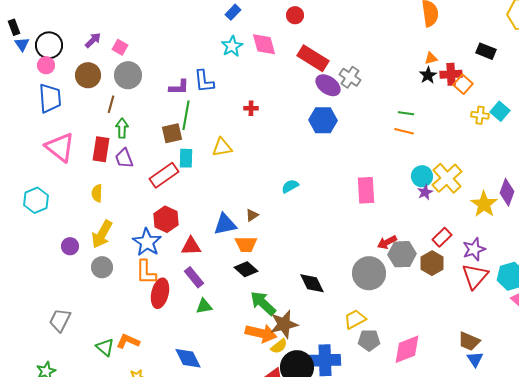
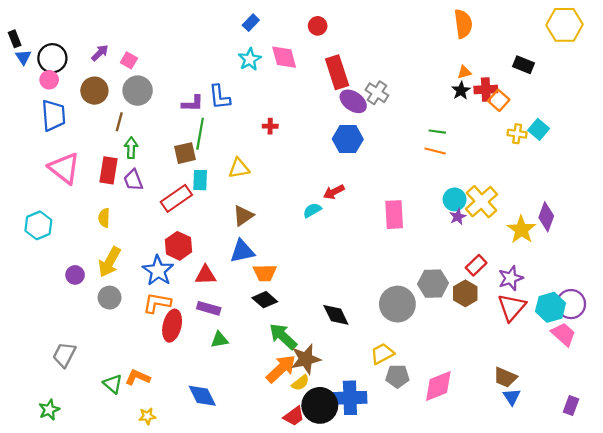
red rectangle: (313, 58) -> (337, 72), turned 40
brown triangle: (252, 215) -> (243, 216), moved, size x1.5
red arrow: (387, 242) -> (334, 192), moved
orange L-shape: (146, 272) -> (157, 303), turned 100
purple rectangle: (194, 277) -> (209, 308), turned -35
orange arrow: (261, 333) -> (281, 369), turned -56

